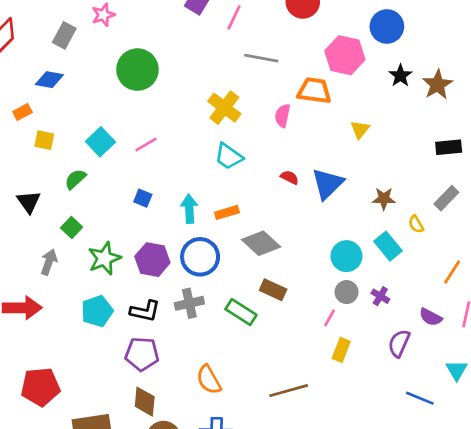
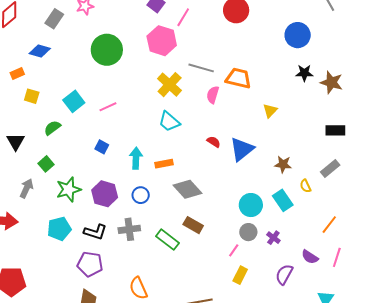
pink hexagon: (345, 55) -> (162, 41), moved
gray line: (261, 58) -> (201, 68), moved
black star: (400, 76) -> (304, 73), turned 30
brown star: (437, 85) -> (332, 82), turned -30
blue circle: (200, 257) -> (141, 195), size x0.6

